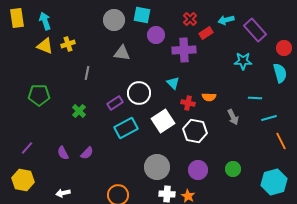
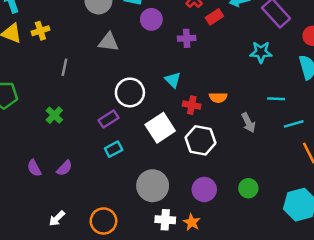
purple cross: (184, 50) -> (187, 38), size x0.6
purple rectangle: (115, 103) -> (109, 119), moved
cyan rectangle: (126, 128) -> (114, 149), moved, size x0.6
white arrow: (63, 193) -> (57, 218), moved, turned -32

